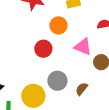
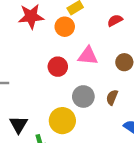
orange circle: (58, 25) -> (65, 27), moved
pink triangle: (83, 47) -> (88, 56), moved

